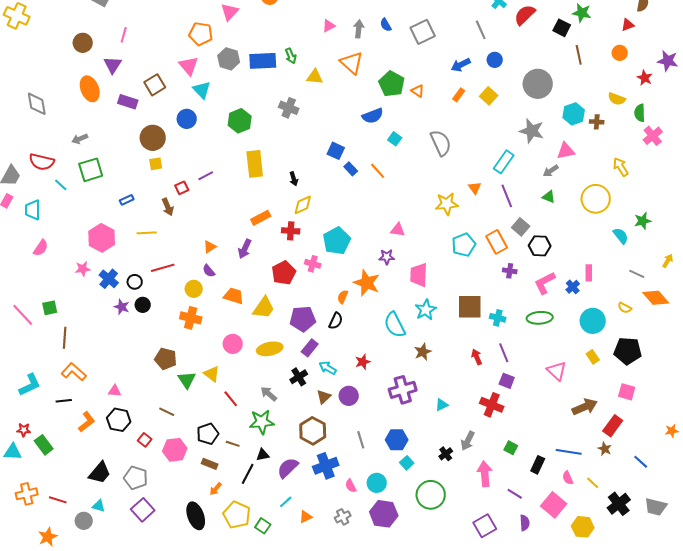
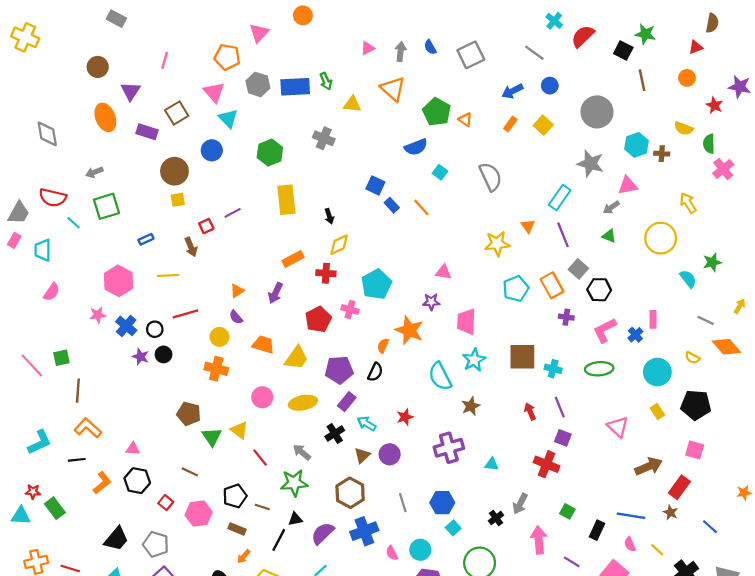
gray line: (481, 30) -> (534, 53), turned -30
pink line: (124, 35) -> (165, 60), moved
cyan triangle: (442, 405) -> (492, 464), turned 32

